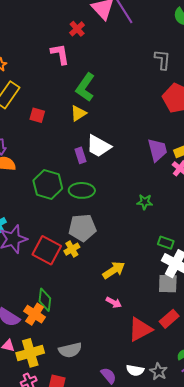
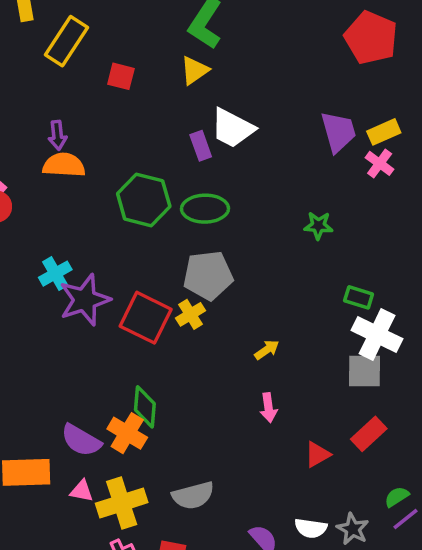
yellow arrow: (114, 270) -> (267, 350), size x0.6
pink arrow: (114, 302) -> (268, 408), turned 56
red triangle: (140, 329) -> (318, 454), size x0.6

